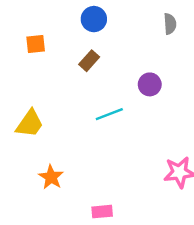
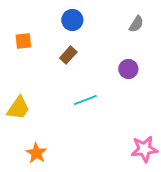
gray semicircle: (170, 24) -> (136, 24), turned 36
purple circle: (150, 84) -> (128, 69), moved

